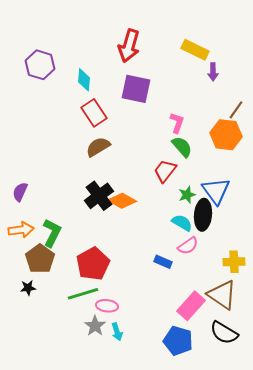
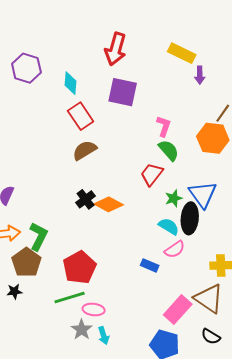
black cross: (99, 196) -> (86, 199), size x0.7
black semicircle: (224, 333) -> (211, 337), size x0.7

